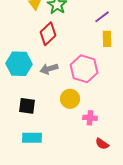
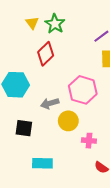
gray arrow: (49, 69) -> (50, 103), moved
cyan rectangle: (32, 138) -> (42, 163), moved

